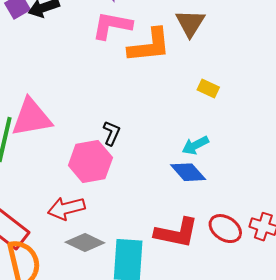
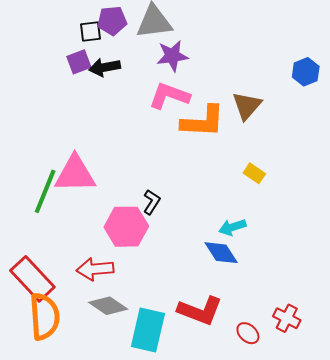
red ellipse: (225, 229) -> (248, 333), moved, size x0.7

